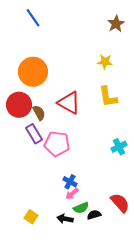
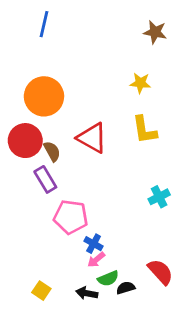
blue line: (33, 18) -> (44, 24), turned 48
brown star: (116, 24) -> (155, 32), turned -30
pink pentagon: (57, 144) -> (71, 217), moved

